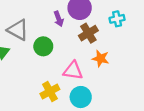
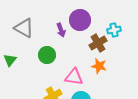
gray triangle: (18, 30) -> (24, 28), moved
brown cross: (88, 33) -> (98, 43), moved

